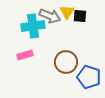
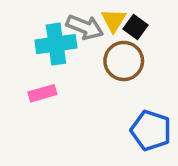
black square: (80, 16) -> (136, 27), turned 32
brown circle: (66, 62) -> (124, 61), moved

